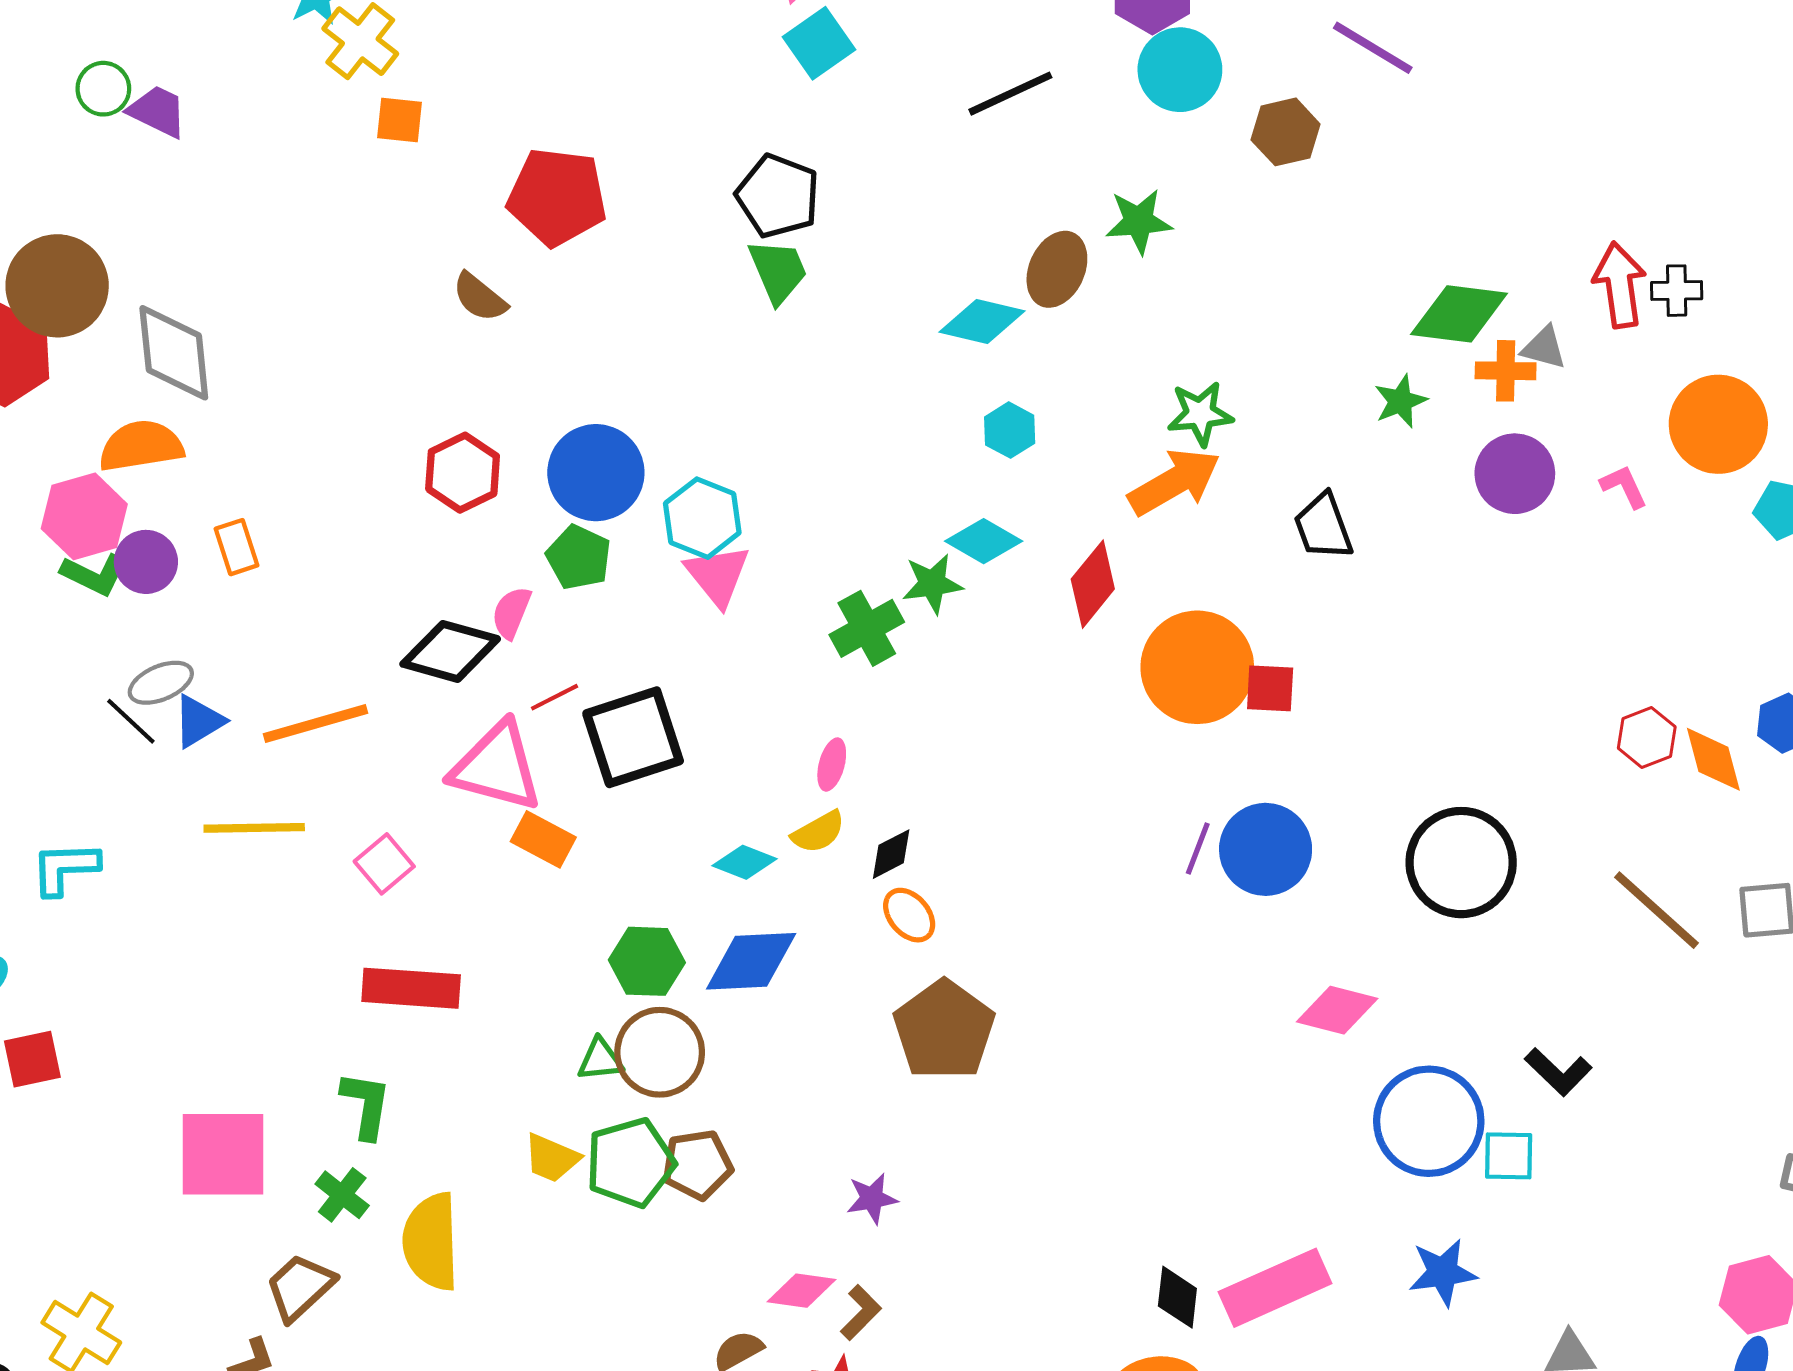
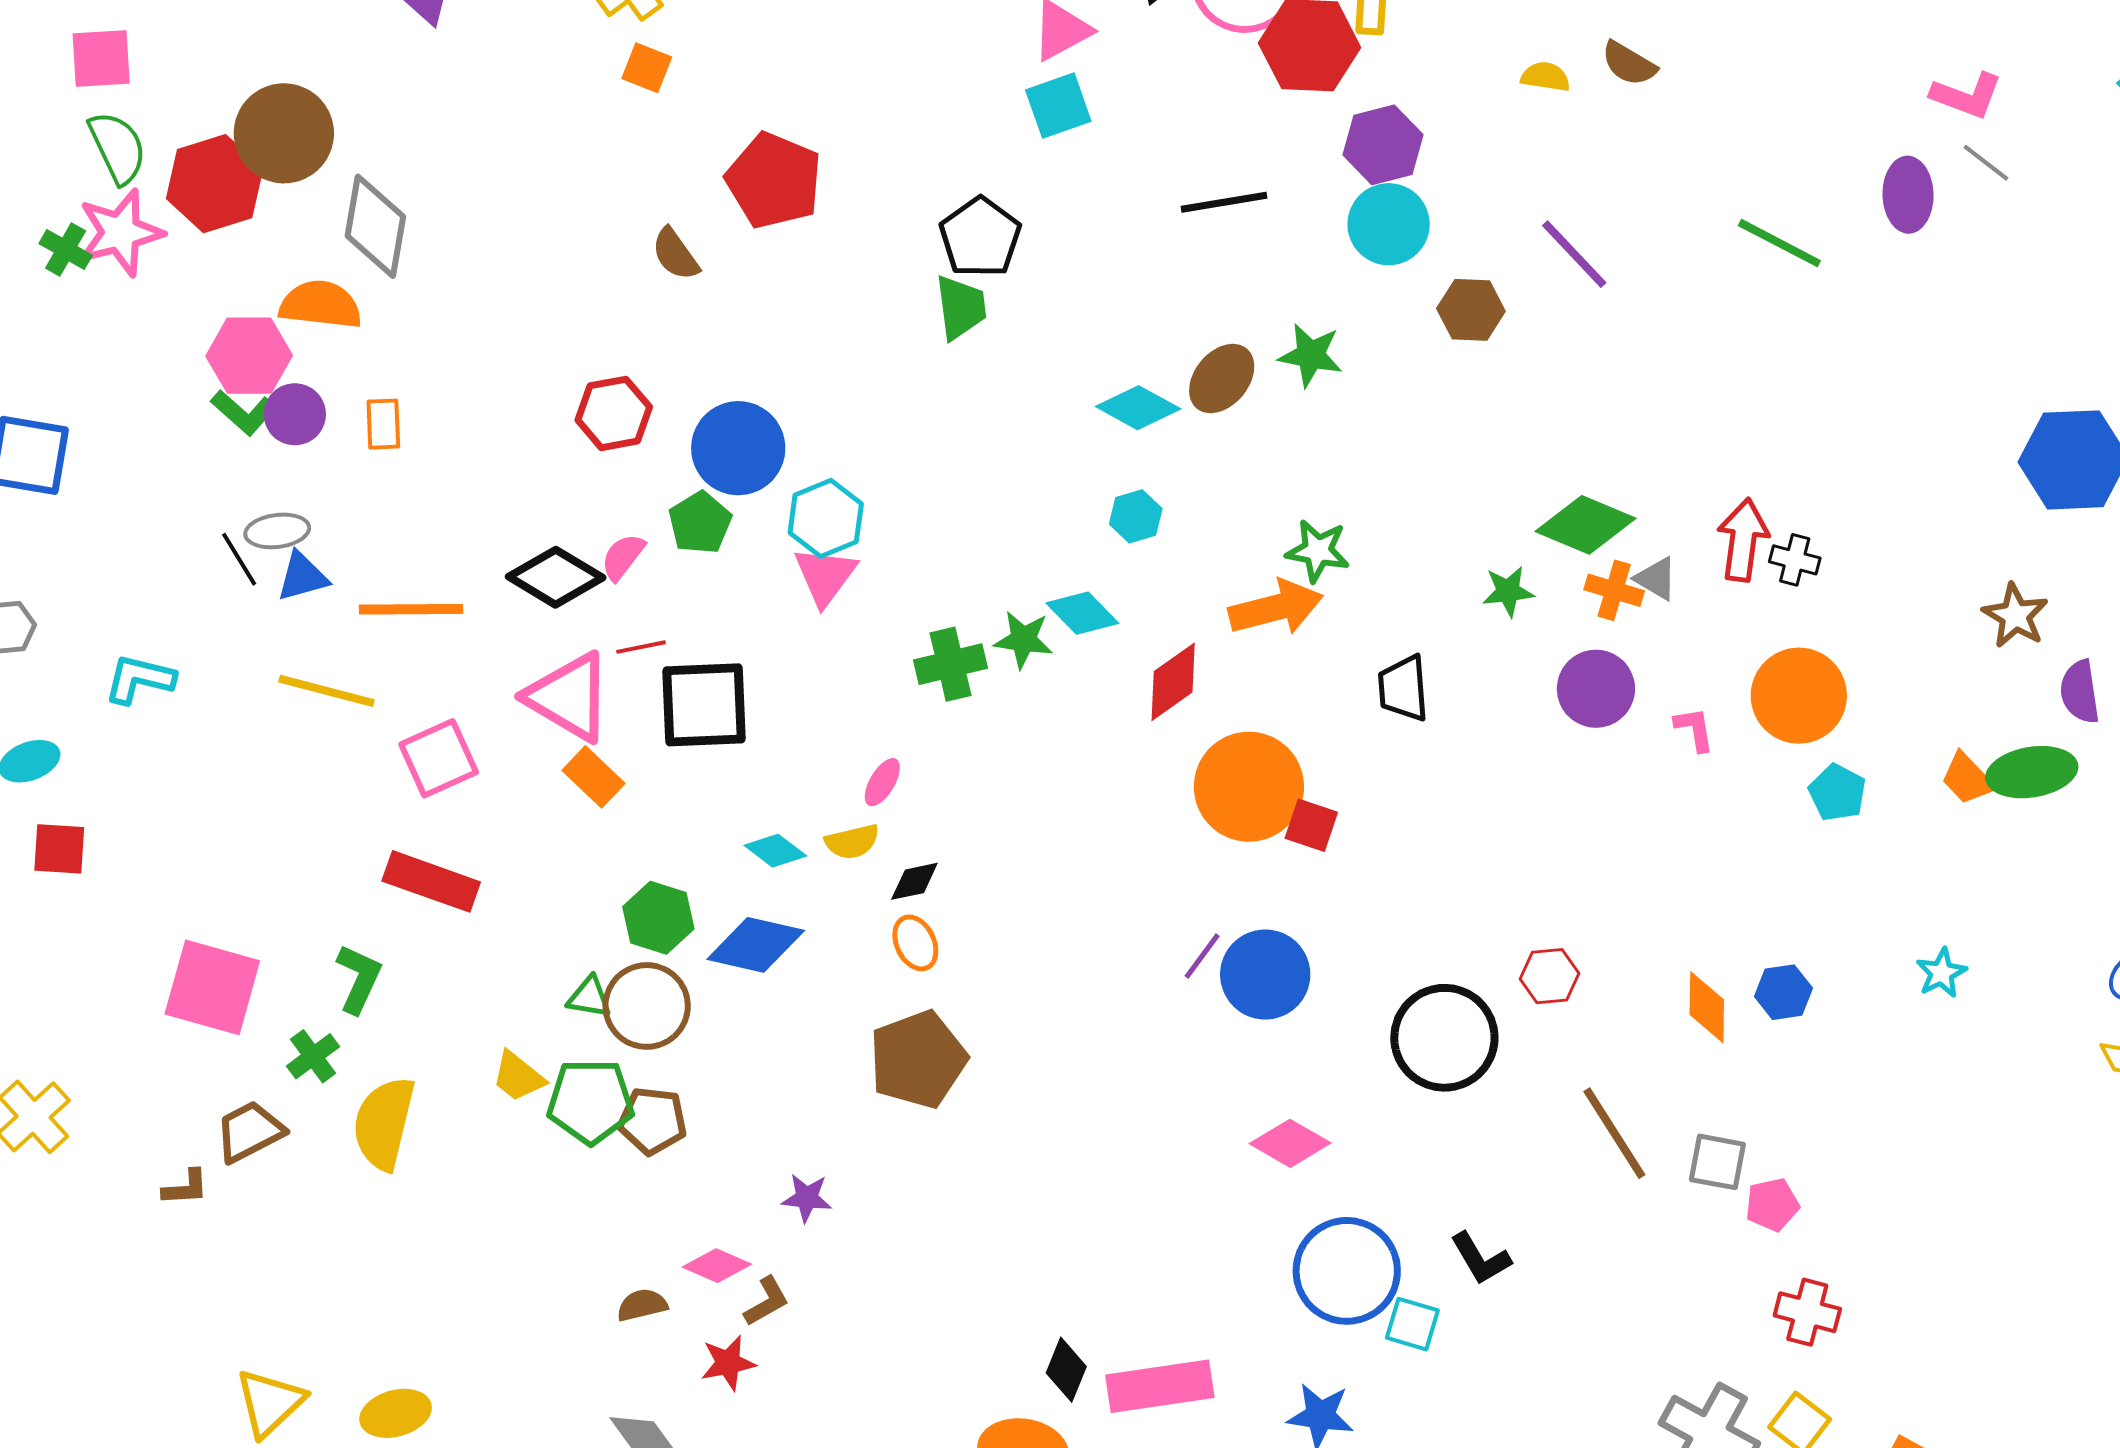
red hexagon: (1647, 737) -> (1550, 976), moved
pink square: (384, 864) -> (439, 758), size x1.4

